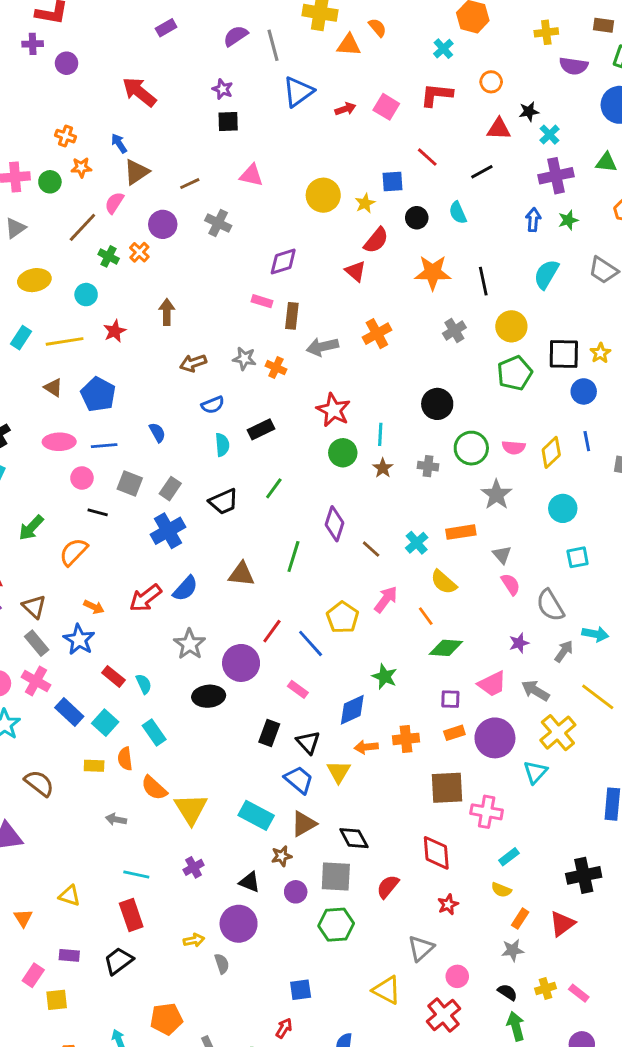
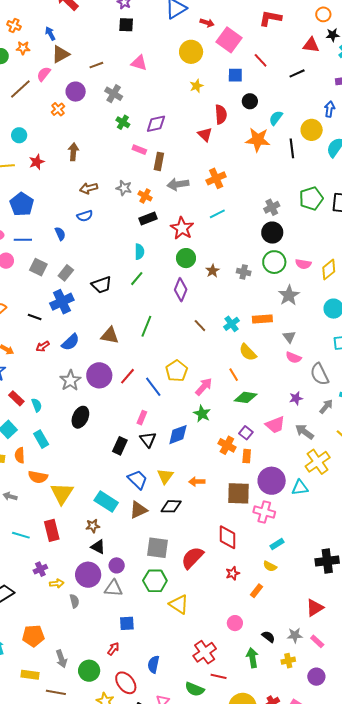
orange circle: (491, 82) -> (323, 14), moved
pink square: (386, 107) -> (229, 40), moved, size x1.4
red arrow: (345, 109) -> (207, 23), turned 32
yellow circle: (323, 195) -> (191, 52), moved
yellow star: (365, 203) -> (196, 86), moved
cyan semicircle: (458, 213) -> (276, 118), moved, turned 56
red semicircle: (376, 240) -> (221, 114), turned -48
green cross: (109, 256) -> (123, 122), moved
yellow circle: (511, 326) -> (312, 130), moved
gray cross: (454, 331) -> (272, 207), moved
green pentagon: (515, 373) -> (311, 198), moved
black circle: (437, 404) -> (272, 233), moved
blue semicircle: (213, 405) -> (85, 216), moved
black rectangle: (261, 429) -> (148, 219), moved
cyan line: (380, 434) -> (217, 214), moved, turned 56
cyan semicircle: (222, 445) -> (139, 252), moved
black line: (98, 512) -> (35, 317), moved
purple diamond: (335, 524) -> (181, 290), moved
pink semicircle: (511, 584) -> (293, 358), turned 140
red arrow: (145, 598) -> (43, 346), size x0.6
pink arrow: (386, 599) -> (204, 387), moved
purple circle: (241, 663) -> (99, 375), moved
pink rectangle: (298, 689) -> (142, 418), turned 72
black ellipse: (209, 696) -> (80, 417), turned -65
purple square: (450, 699) -> (246, 433), turned 32
orange rectangle: (454, 733) -> (247, 456), turned -72
purple circle: (495, 738) -> (272, 481), moved
orange cross: (406, 739) -> (227, 445), moved, turned 30
black triangle: (308, 742) -> (148, 440), moved
orange arrow: (366, 747) -> (197, 482), moved
cyan triangle: (535, 772) -> (300, 488), turned 36
orange semicircle: (154, 788) -> (38, 477), turned -36
black diamond: (354, 838) -> (171, 506), moved, turned -65
brown star: (282, 856) -> (93, 526), moved
purple cross: (194, 867) -> (40, 569), moved
red semicircle: (388, 887) -> (192, 558), size x1.4
purple circle: (296, 892) -> (117, 565), moved
red rectangle: (131, 915) -> (52, 530), moved
orange rectangle: (520, 919) -> (256, 591), moved
red triangle: (562, 924) -> (315, 608), moved
gray triangle: (421, 948) -> (114, 588), moved, turned 42
gray star: (513, 950) -> (295, 635), moved
yellow cross: (546, 988) -> (288, 661), moved
yellow triangle: (387, 990) -> (179, 604), moved
red cross: (444, 1015) -> (205, 652), moved
green arrow: (516, 1026) -> (252, 658), moved

